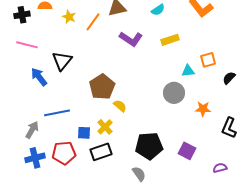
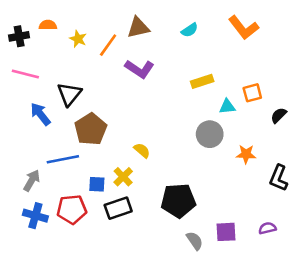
purple L-shape: (131, 39) -> (139, 69), moved
yellow rectangle: (170, 40) -> (202, 81), moved
brown pentagon: (102, 87) -> (91, 129), moved
purple square: (187, 151) -> (226, 232), moved, turned -30
blue cross: (35, 158) -> (35, 216), turned 30
gray semicircle: (139, 174) -> (195, 241), moved

